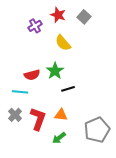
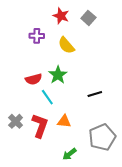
purple cross: (35, 26) -> (37, 36), moved, turned 32
black line: (68, 89) -> (95, 94), moved
cyan line: (20, 92) -> (47, 97), moved, turned 49
green arrow: (59, 138) -> (69, 154), moved

